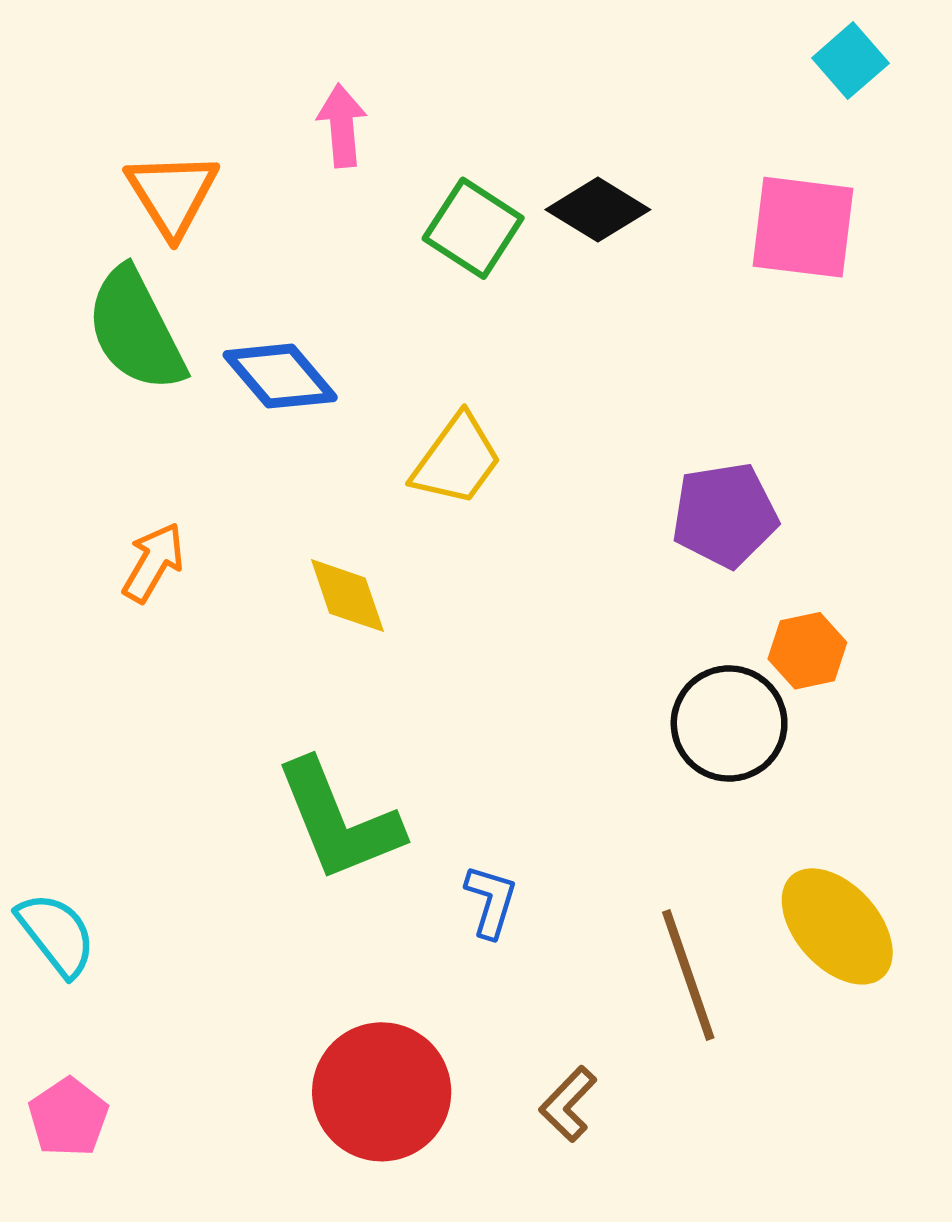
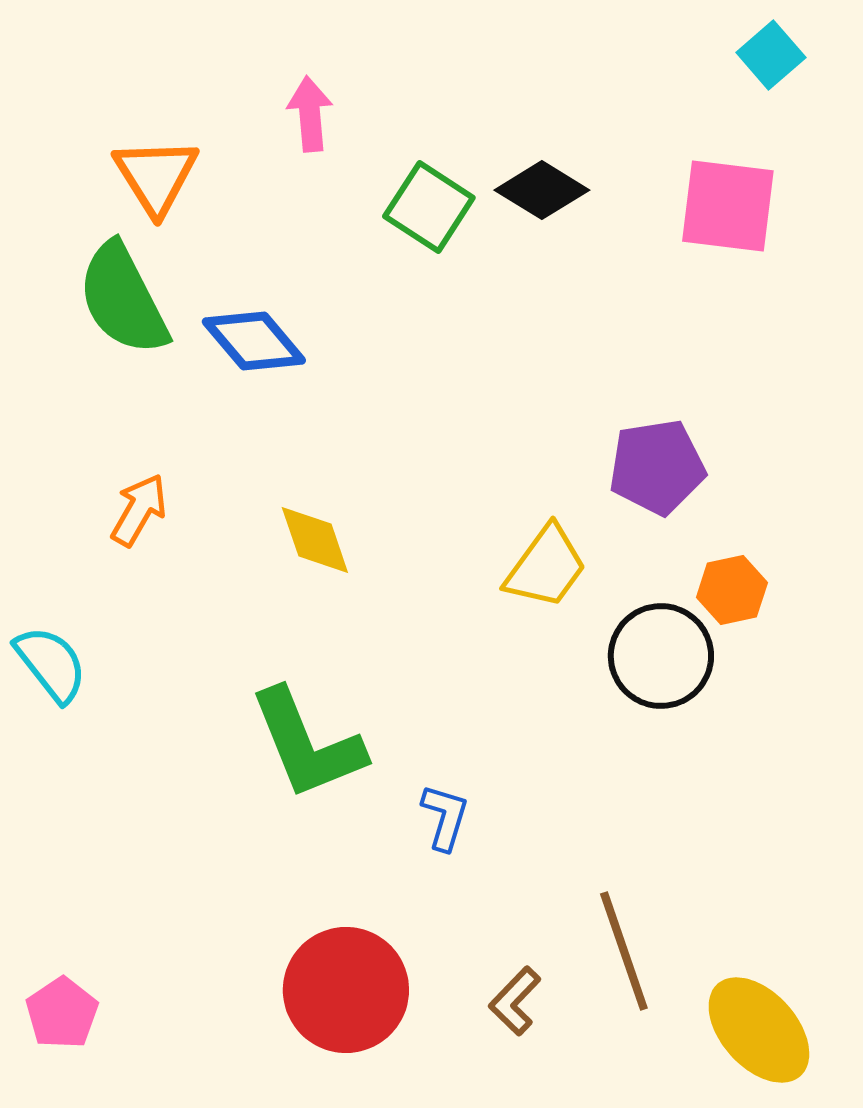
yellow trapezoid: (457, 460) -> (546, 567), moved
yellow ellipse: (837, 926) -> (759, 1030), moved
cyan semicircle: (56, 934) -> (51, 664), moved
brown line: (688, 975) -> (624, 951), moved

